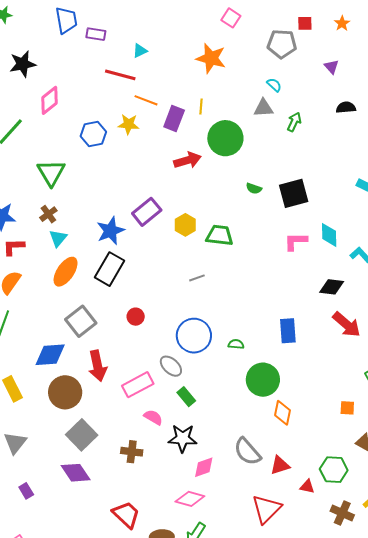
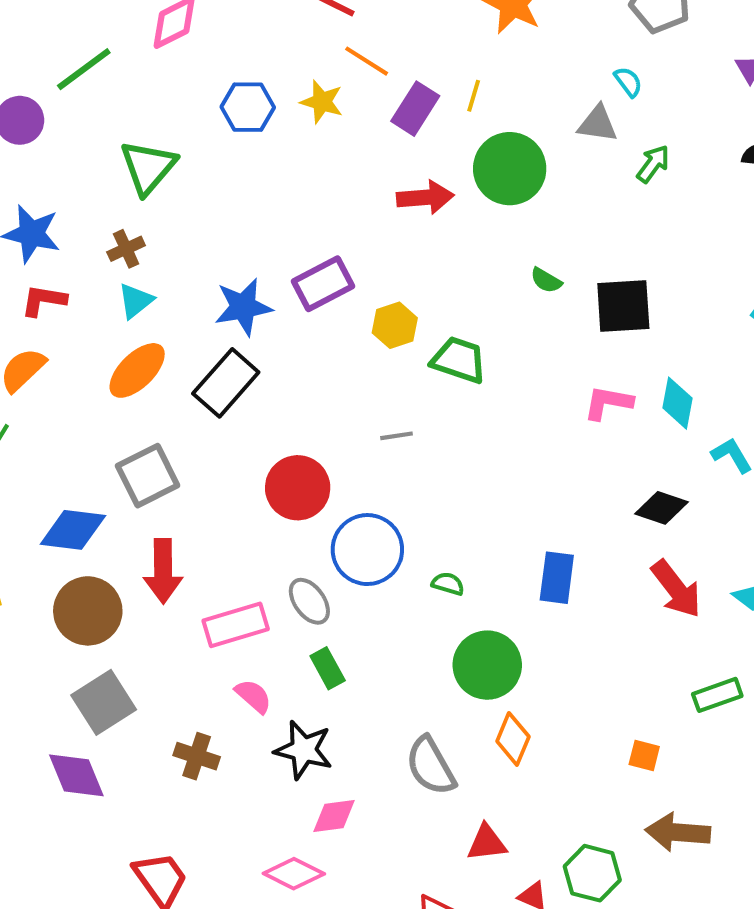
red circle: (136, 317) -> (298, 488), moved, size x1.8
gray semicircle: (247, 452) -> (431, 766), moved

